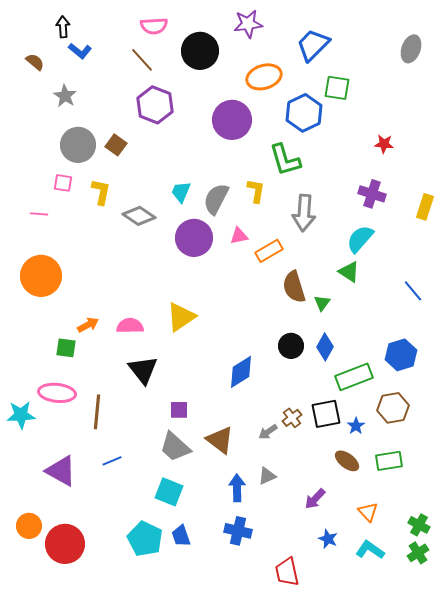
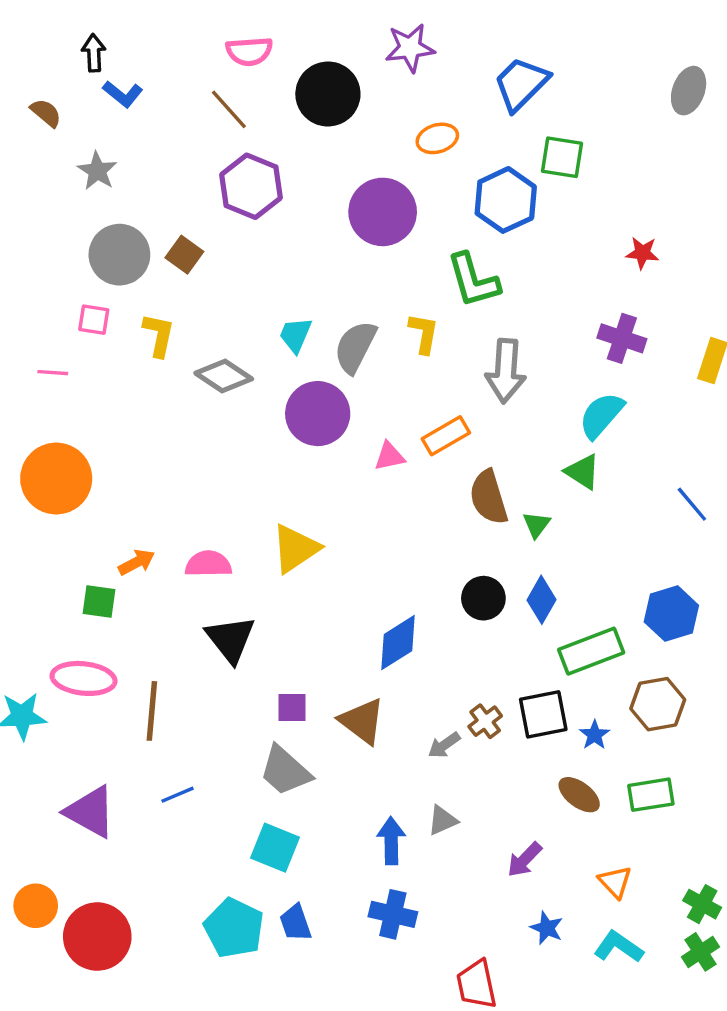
orange ellipse: (264, 77) -> (437, 138), size x0.7
pink triangle: (239, 236) -> (389, 456), moved
brown triangle: (220, 440) -> (362, 721), moved

